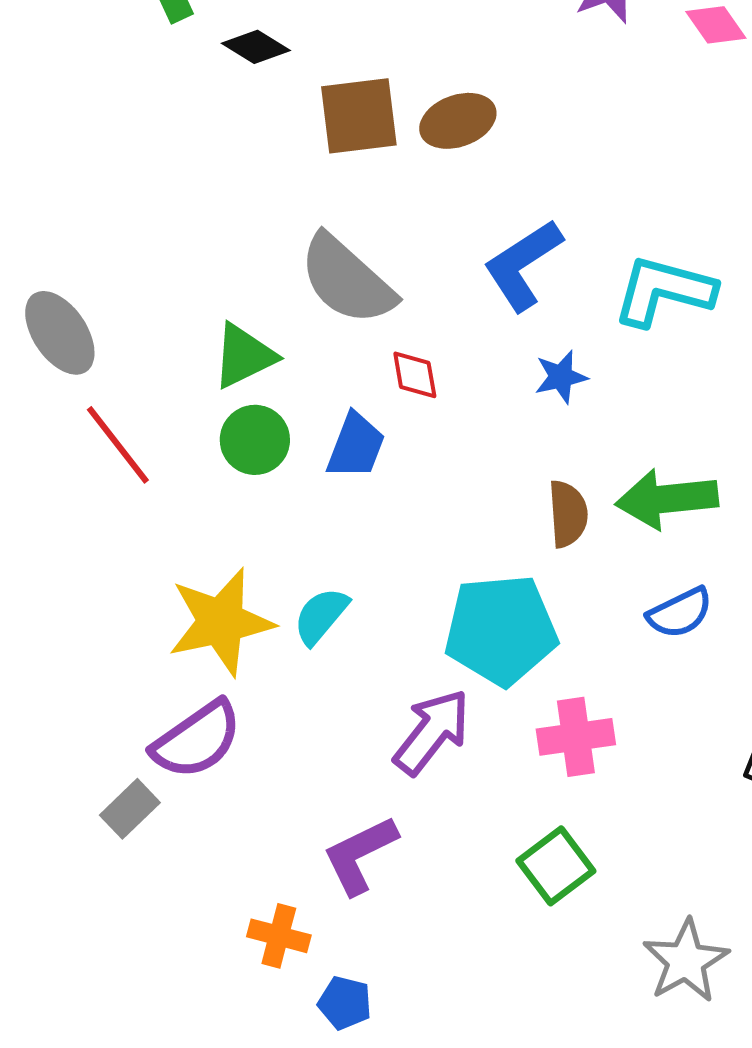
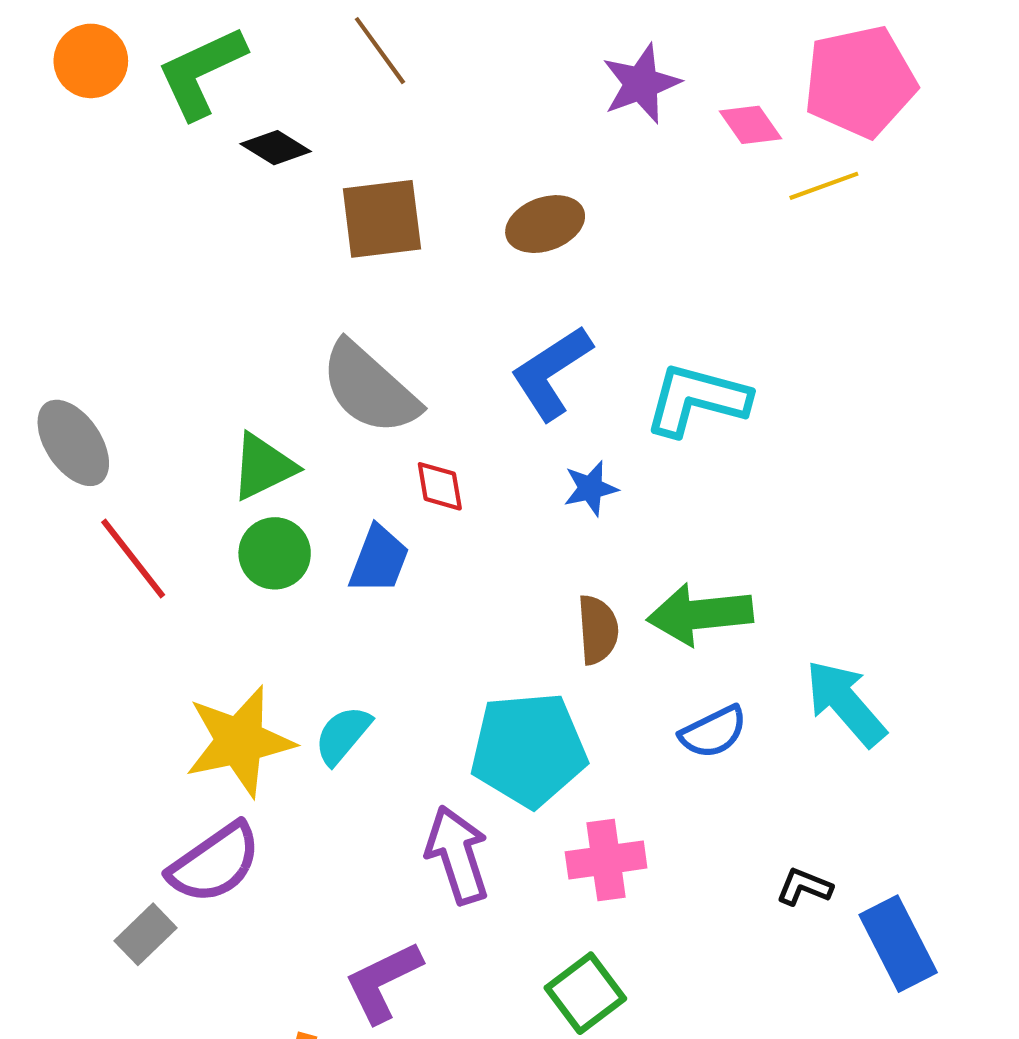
brown ellipse: (458, 121) -> (545, 224), moved
purple arrow: (432, 732) -> (457, 855), turned -56

